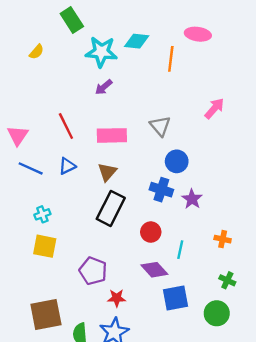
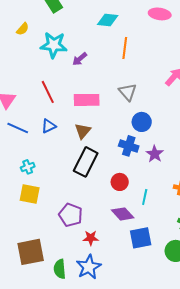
cyan star: (101, 52) -> (54, 45), moved
orange line: (171, 59) -> (125, 48), moved

